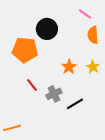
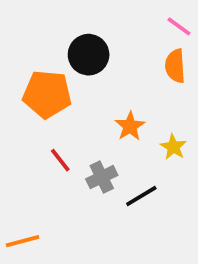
pink line: (85, 14) -> (179, 26), moved
yellow star: (93, 67) -> (173, 147), moved

